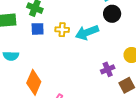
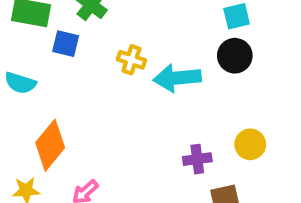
blue square: (38, 29) -> (66, 44), moved

